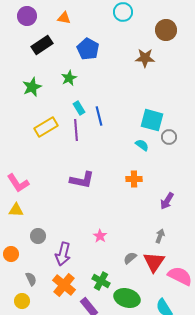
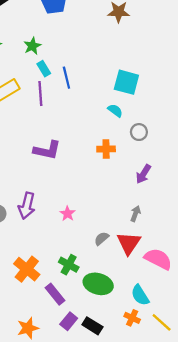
green star: (69, 78) -> (32, 46), moved
gray circle: (169, 137) -> (139, 132), moved
purple arrow: (63, 254) -> (27, 206), moved

